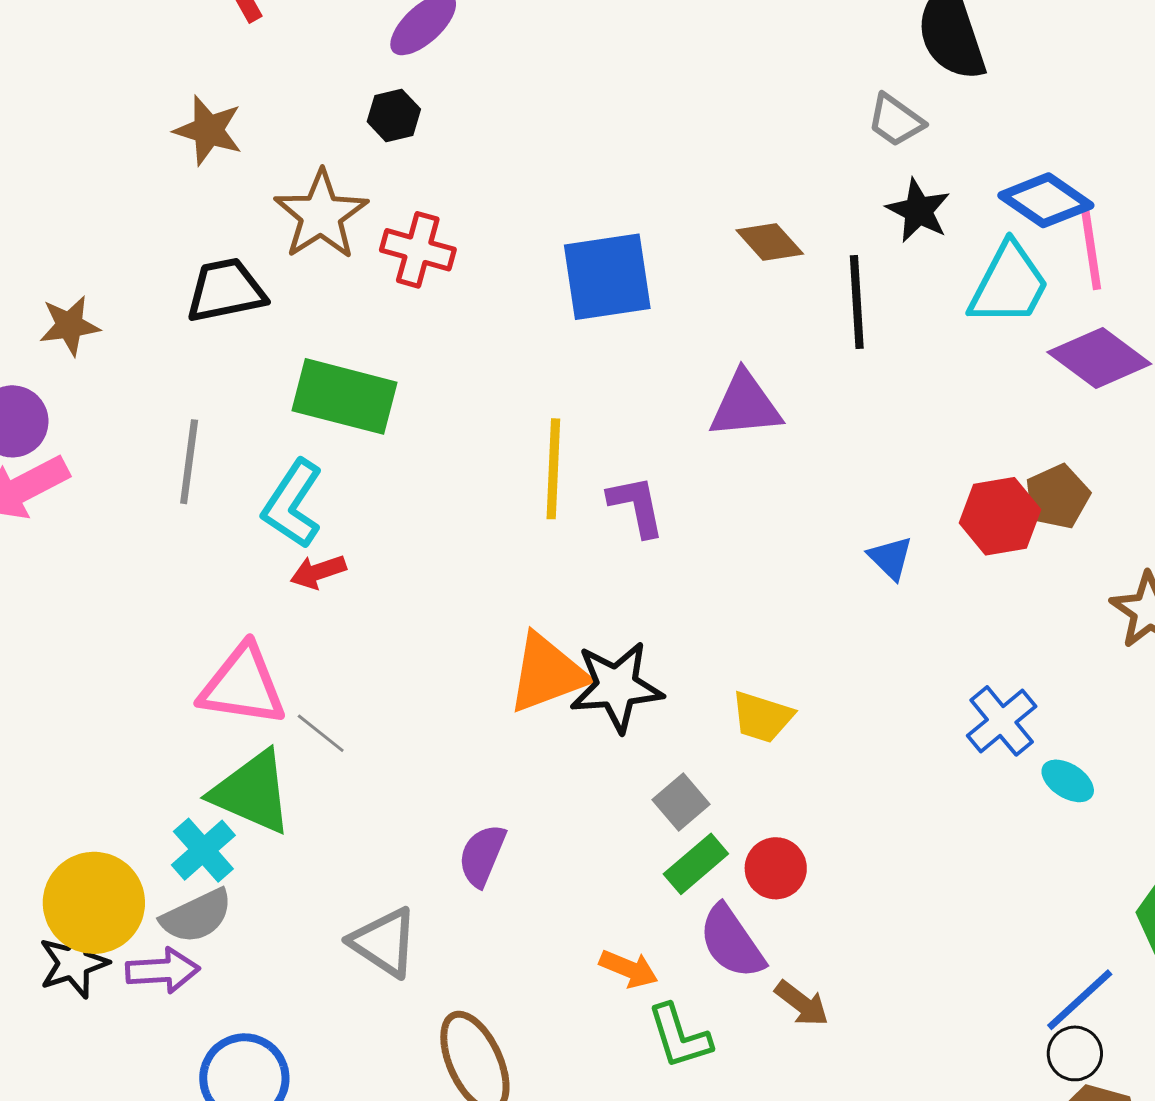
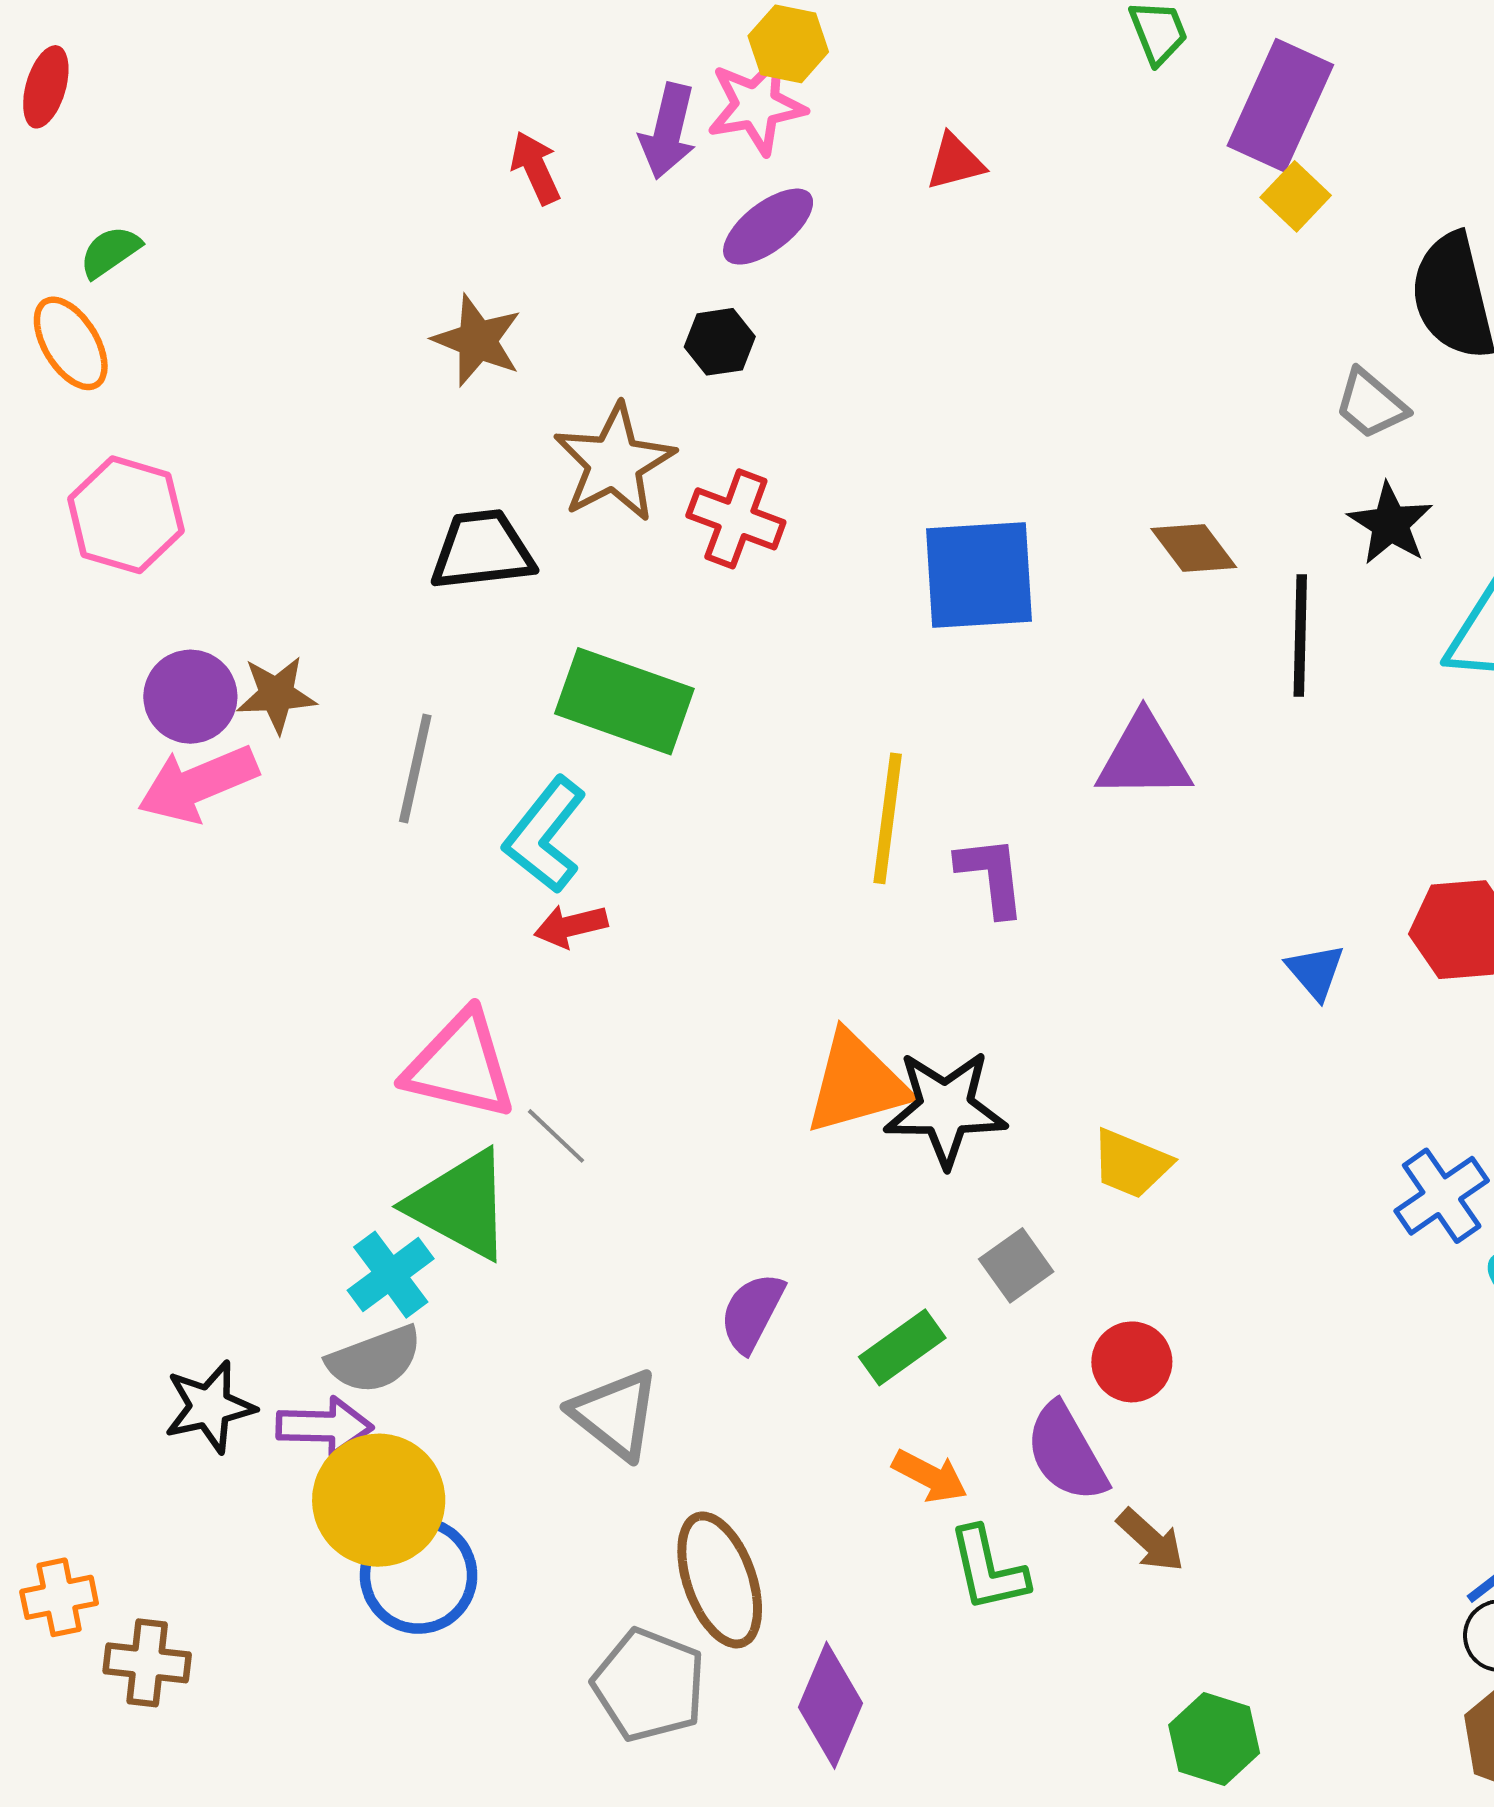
brown star: (69, 325) -> (276, 694), moved
green rectangle: (696, 864) -> (902, 1347), moved
yellow circle: (94, 903) -> (379, 1500), moved

